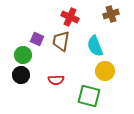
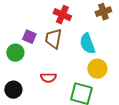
black circle: (21, 75) -> (13, 90), moved

